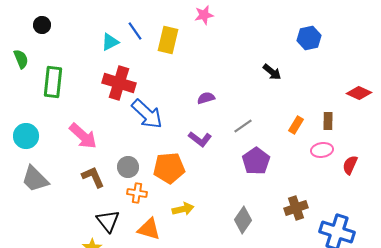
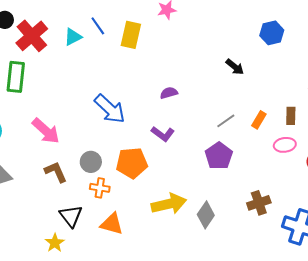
red cross: (119, 83) -> (32, 36), moved, turned 32
gray line: (243, 126) -> (226, 121), moved
yellow arrow: (183, 209) -> (169, 204), moved, size x1.6

